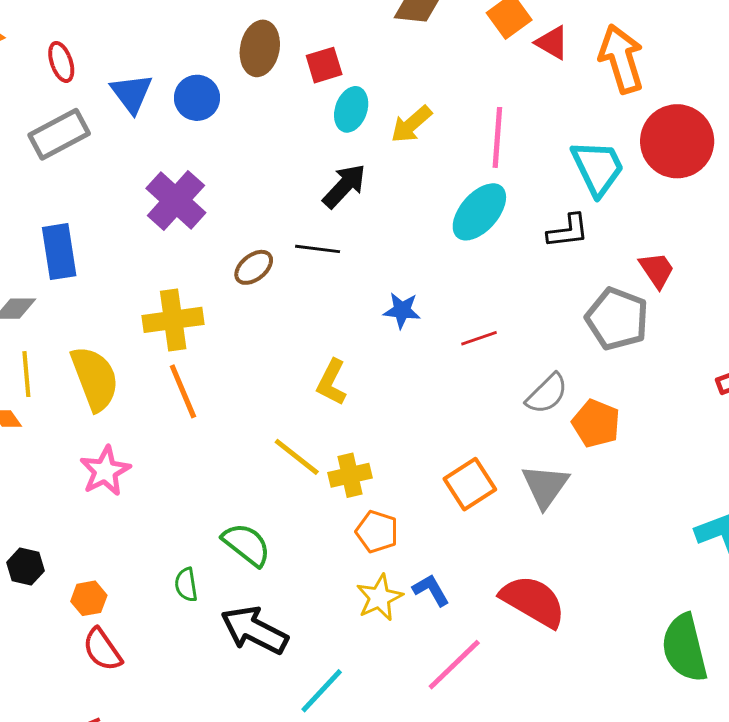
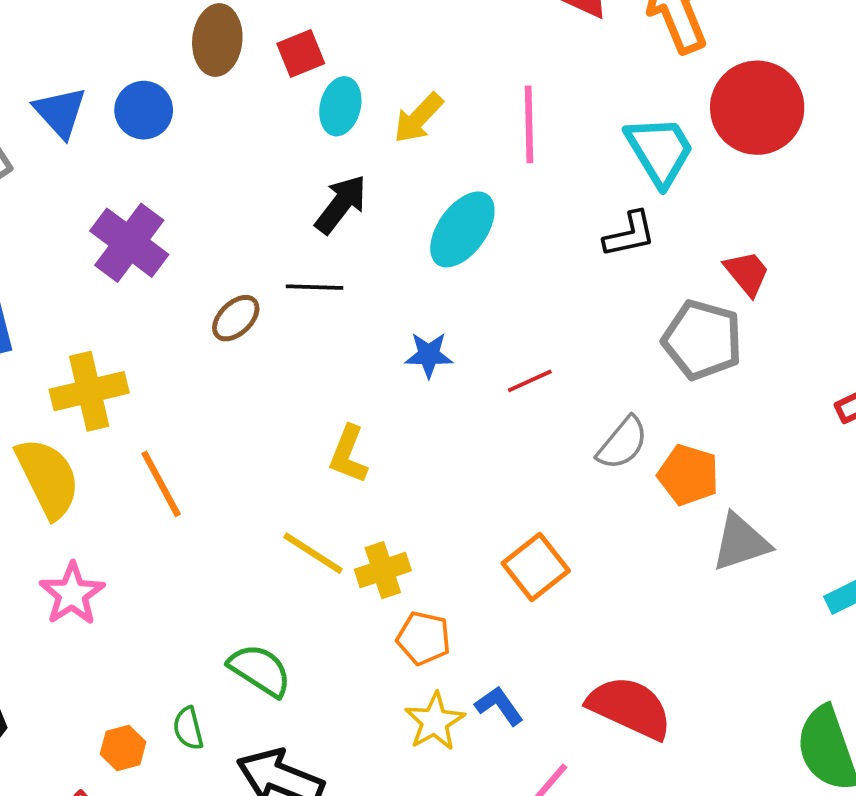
cyan ellipse: (479, 212) -> (462, 229), moved
yellow cross: (173, 320) -> (89, 391), moved
gray triangle: (545, 486) -> (741, 542), moved, turned 42
orange hexagon: (89, 598) -> (123, 748), moved

